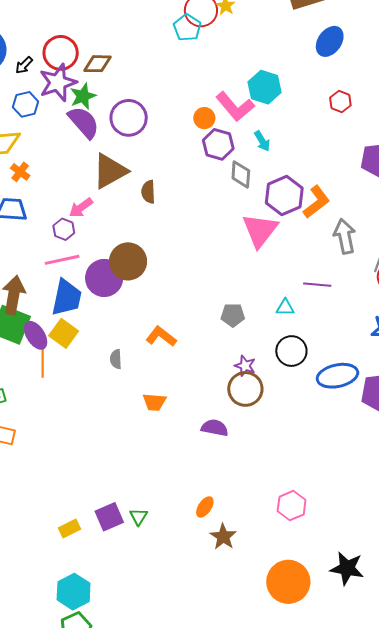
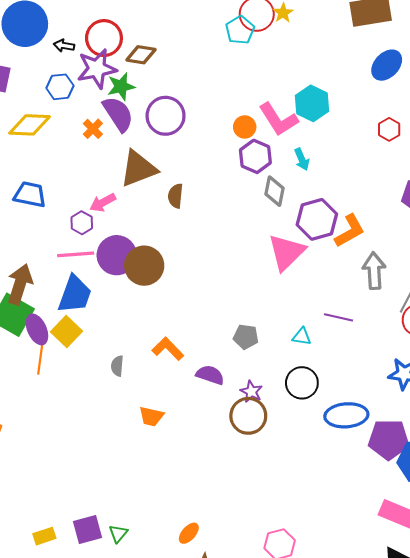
black arrow: (24, 65) -> (64, 46), turned 48
orange cross: (20, 172) -> (93, 129), moved
purple circle: (104, 278) -> (117, 255), moved
purple semicircle: (215, 428) -> (210, 375), moved

